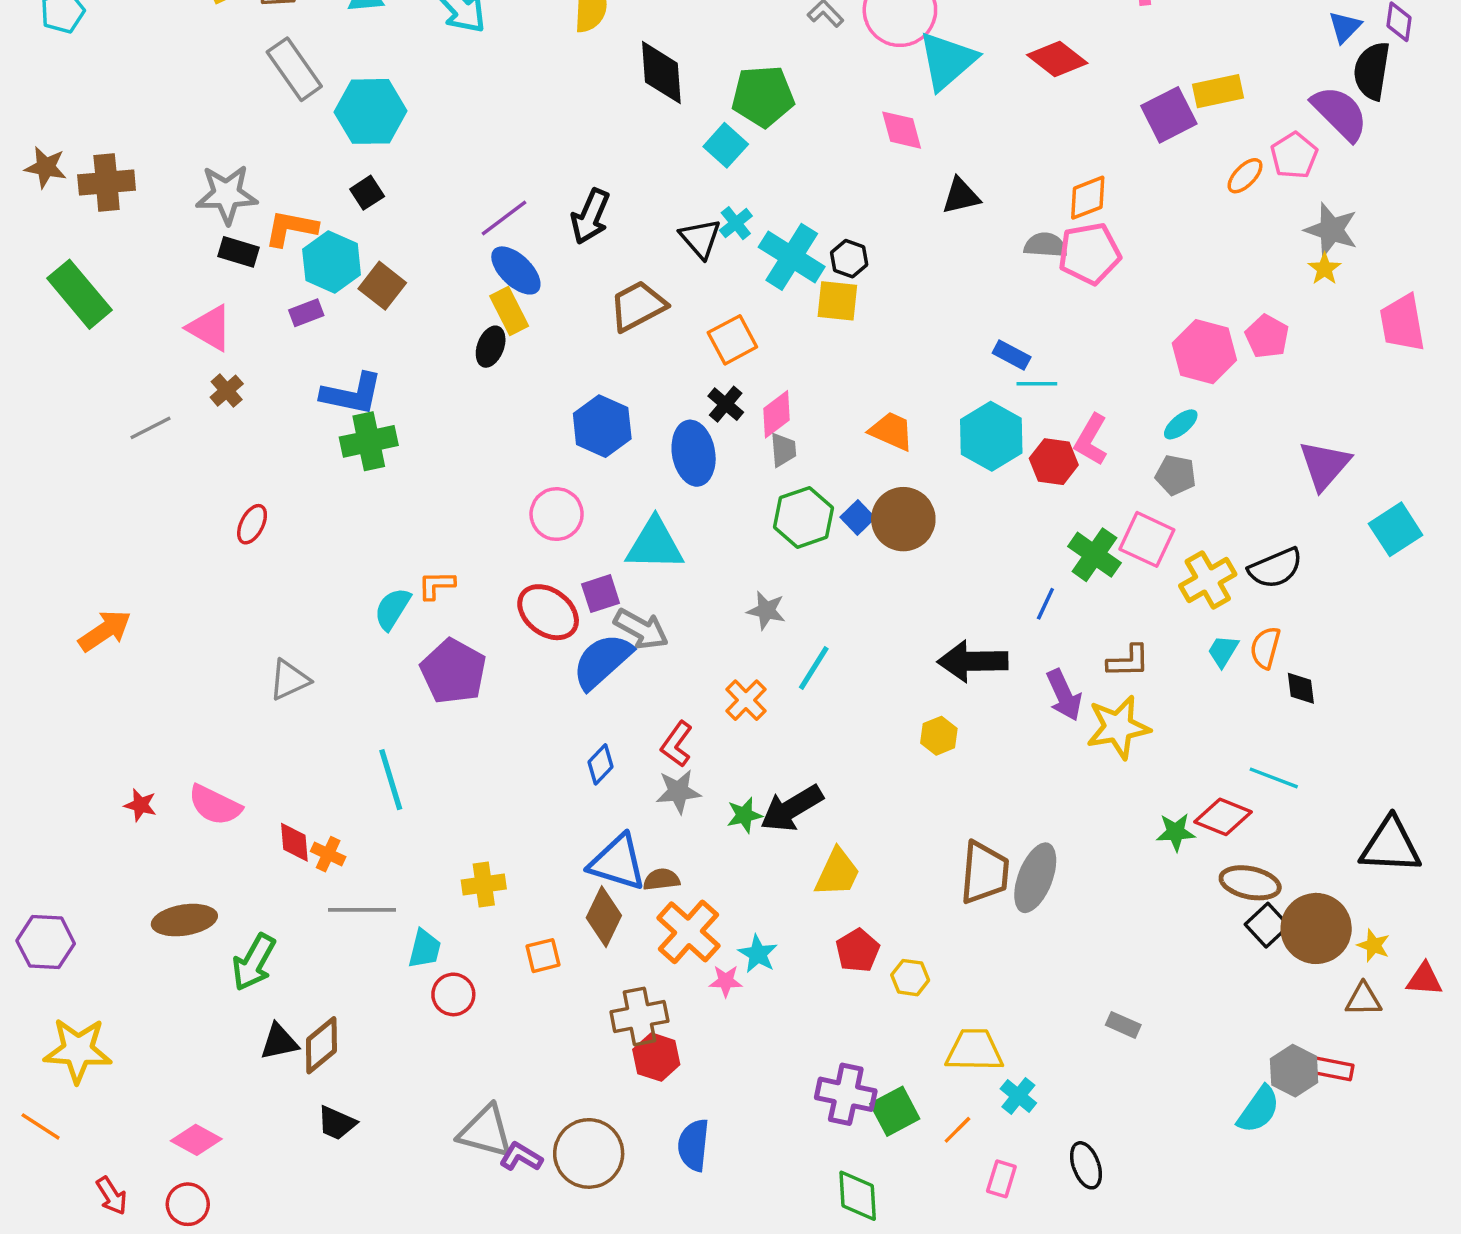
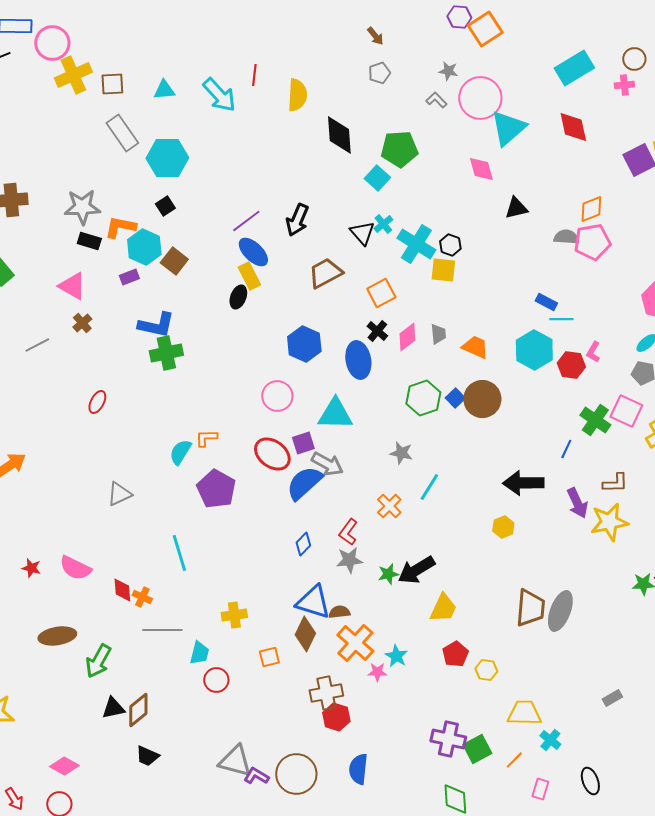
red diamond: (1057, 59) -> (573, 127), turned 40
pink L-shape: (1091, 440) -> (593, 352), size x0.7
gray trapezoid: (783, 450) -> (438, 334), moved
gray rectangle: (1123, 1025) -> (612, 698), turned -54

